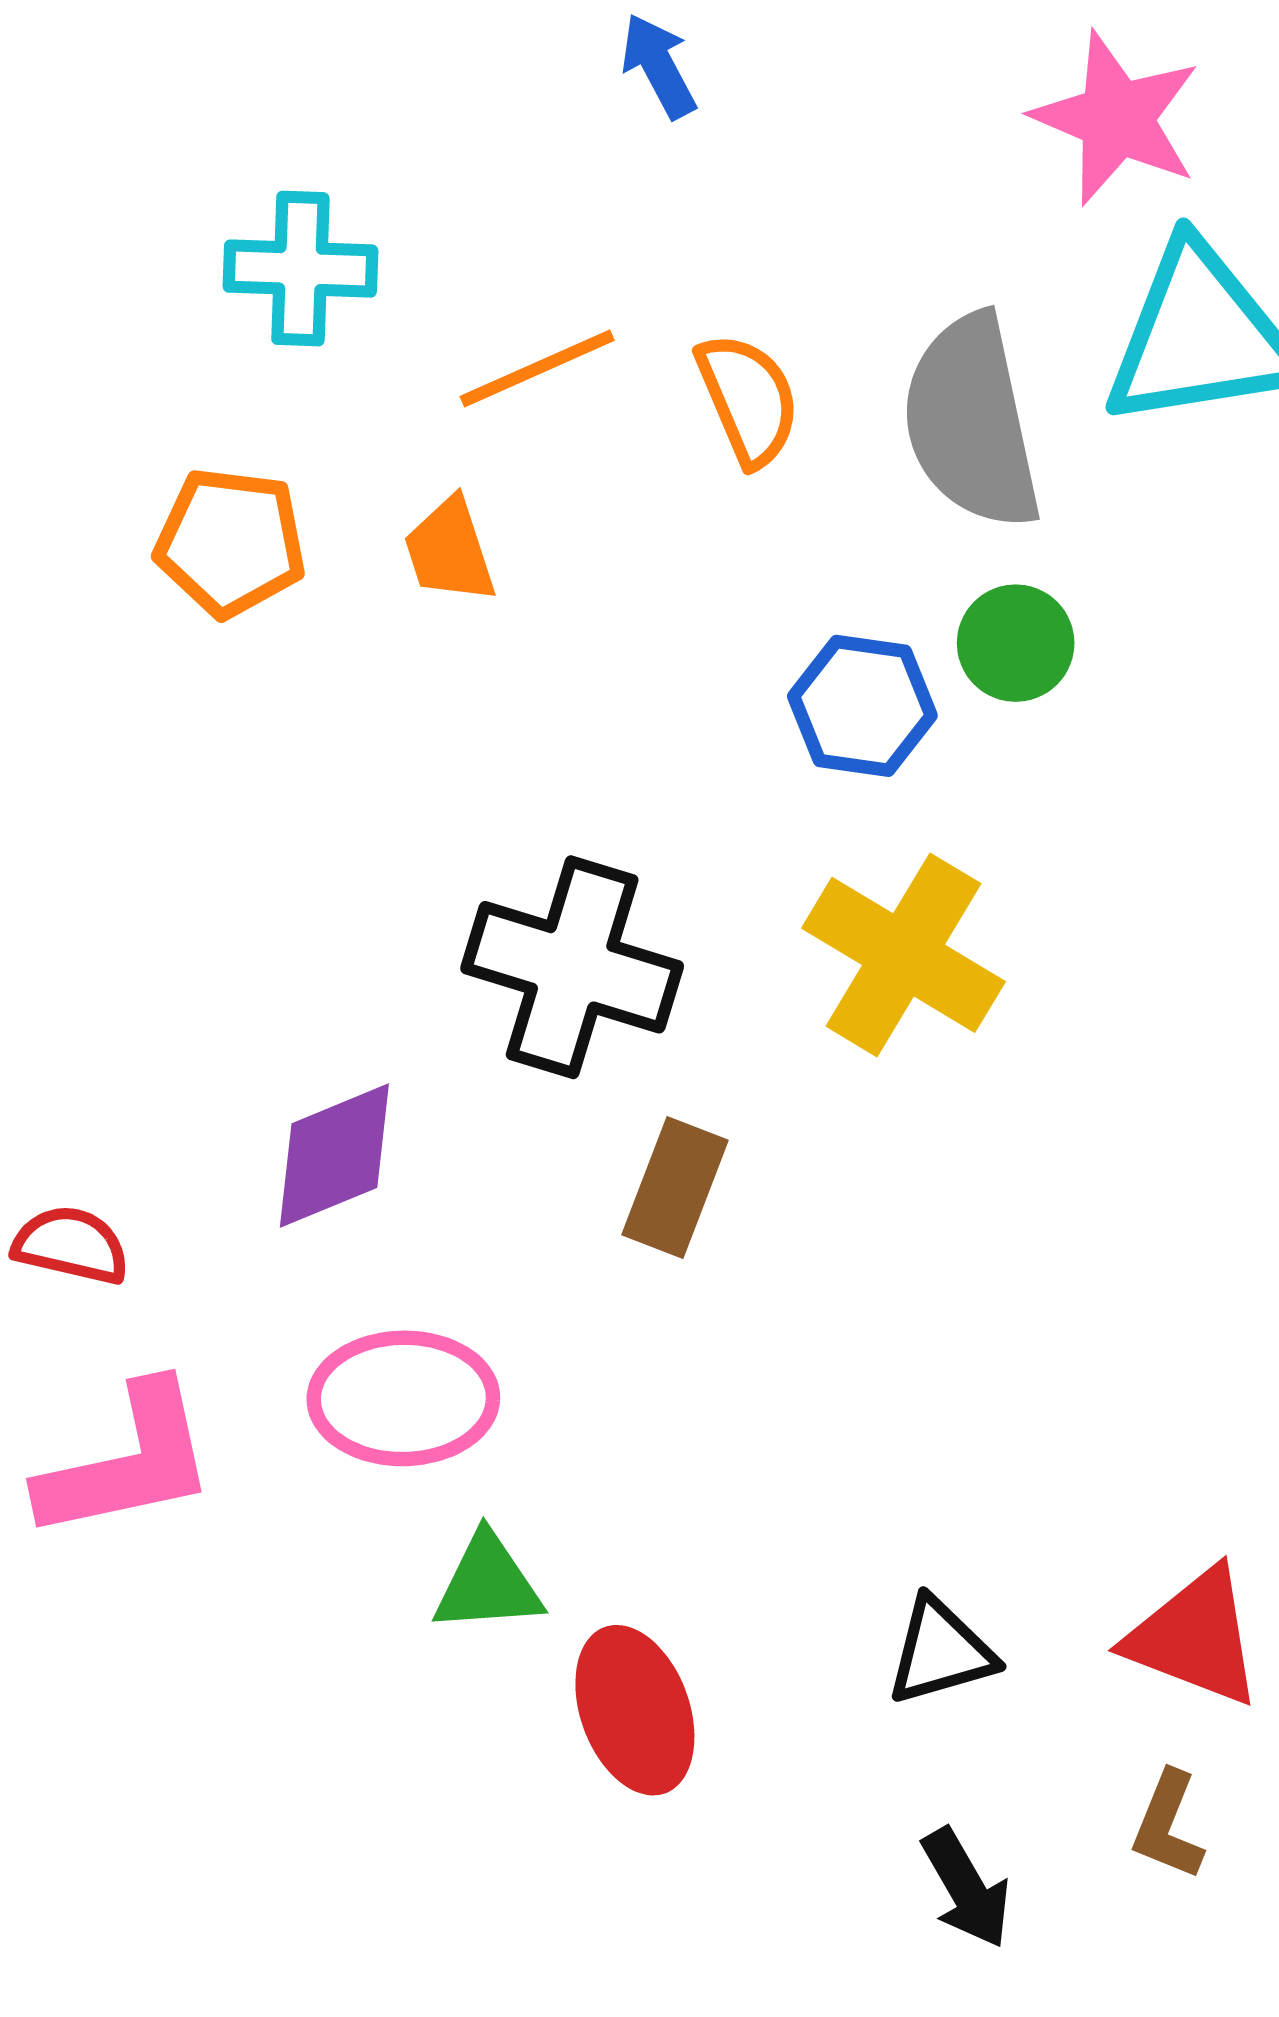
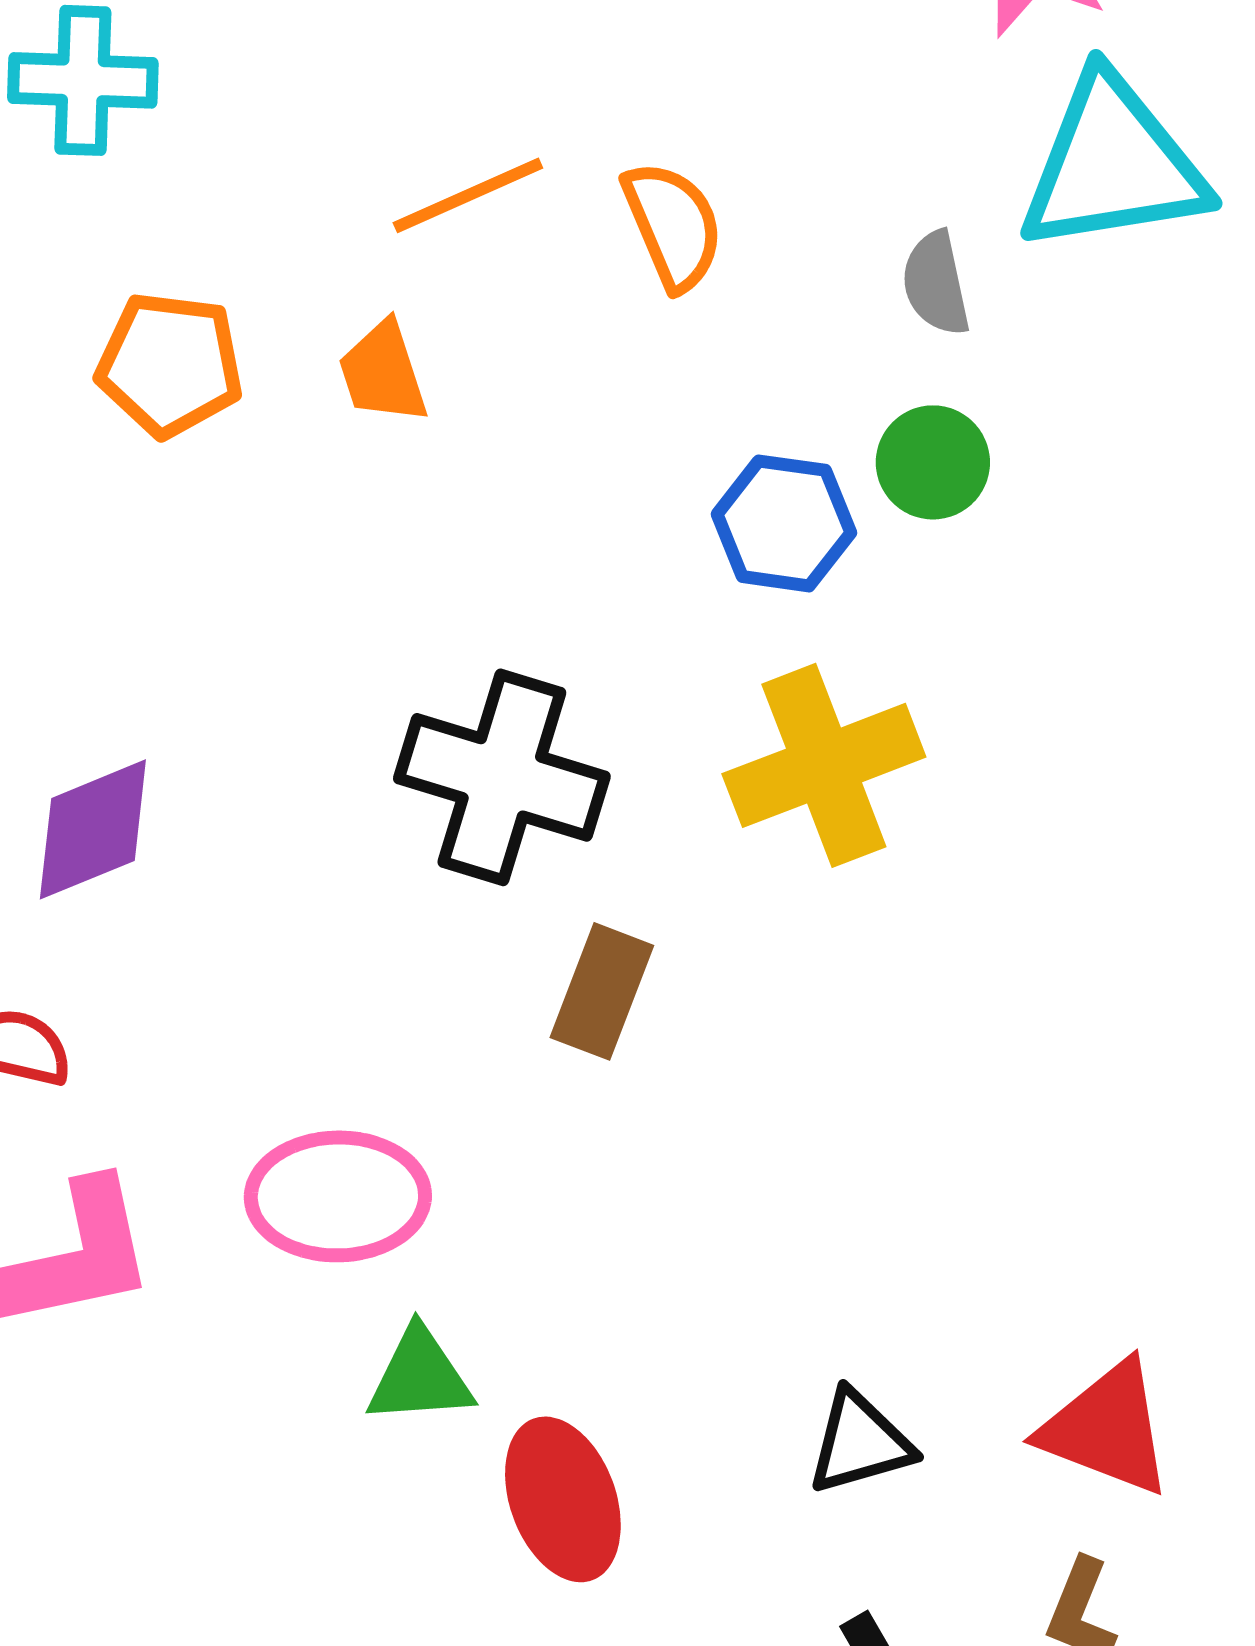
cyan cross: (300, 269) -> (83, 80), moved
gray semicircle: (971, 422) -> (936, 283), moved, size x0.5
yellow cross: (903, 955) -> (824, 765), turned 38
purple diamond: (334, 1156) -> (93, 829), moved

